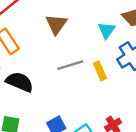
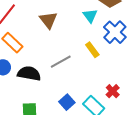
gray line: (70, 65) -> (61, 62), moved

